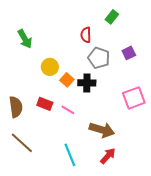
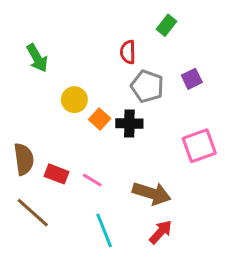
red rectangle: (45, 104) -> (56, 174), moved
pink line: (68, 110) -> (92, 180), moved

